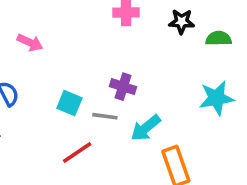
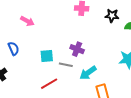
cyan square: (69, 103) -> (47, 56), turned -32

